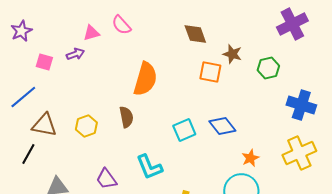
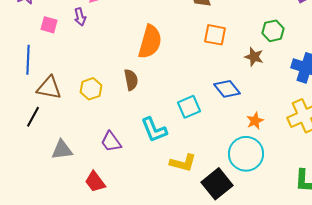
purple arrow: (75, 54) -> (80, 17), turned 96
brown star: (232, 54) -> (254, 57), moved
blue line: (23, 97) -> (28, 60), turned -48
cyan square: (184, 130) -> (189, 107), moved

